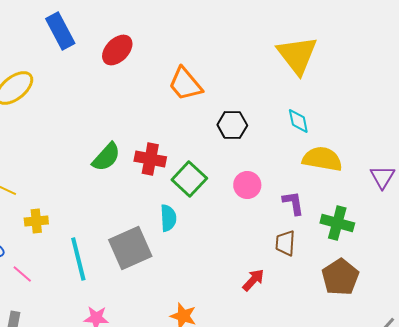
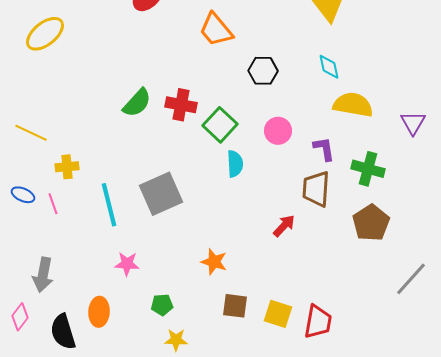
cyan semicircle: (168, 218) -> (235, 164), moved
brown trapezoid: (285, 243) -> (316, 189), size x1.4
pink line: (22, 274) -> (53, 204), moved, turned 30

